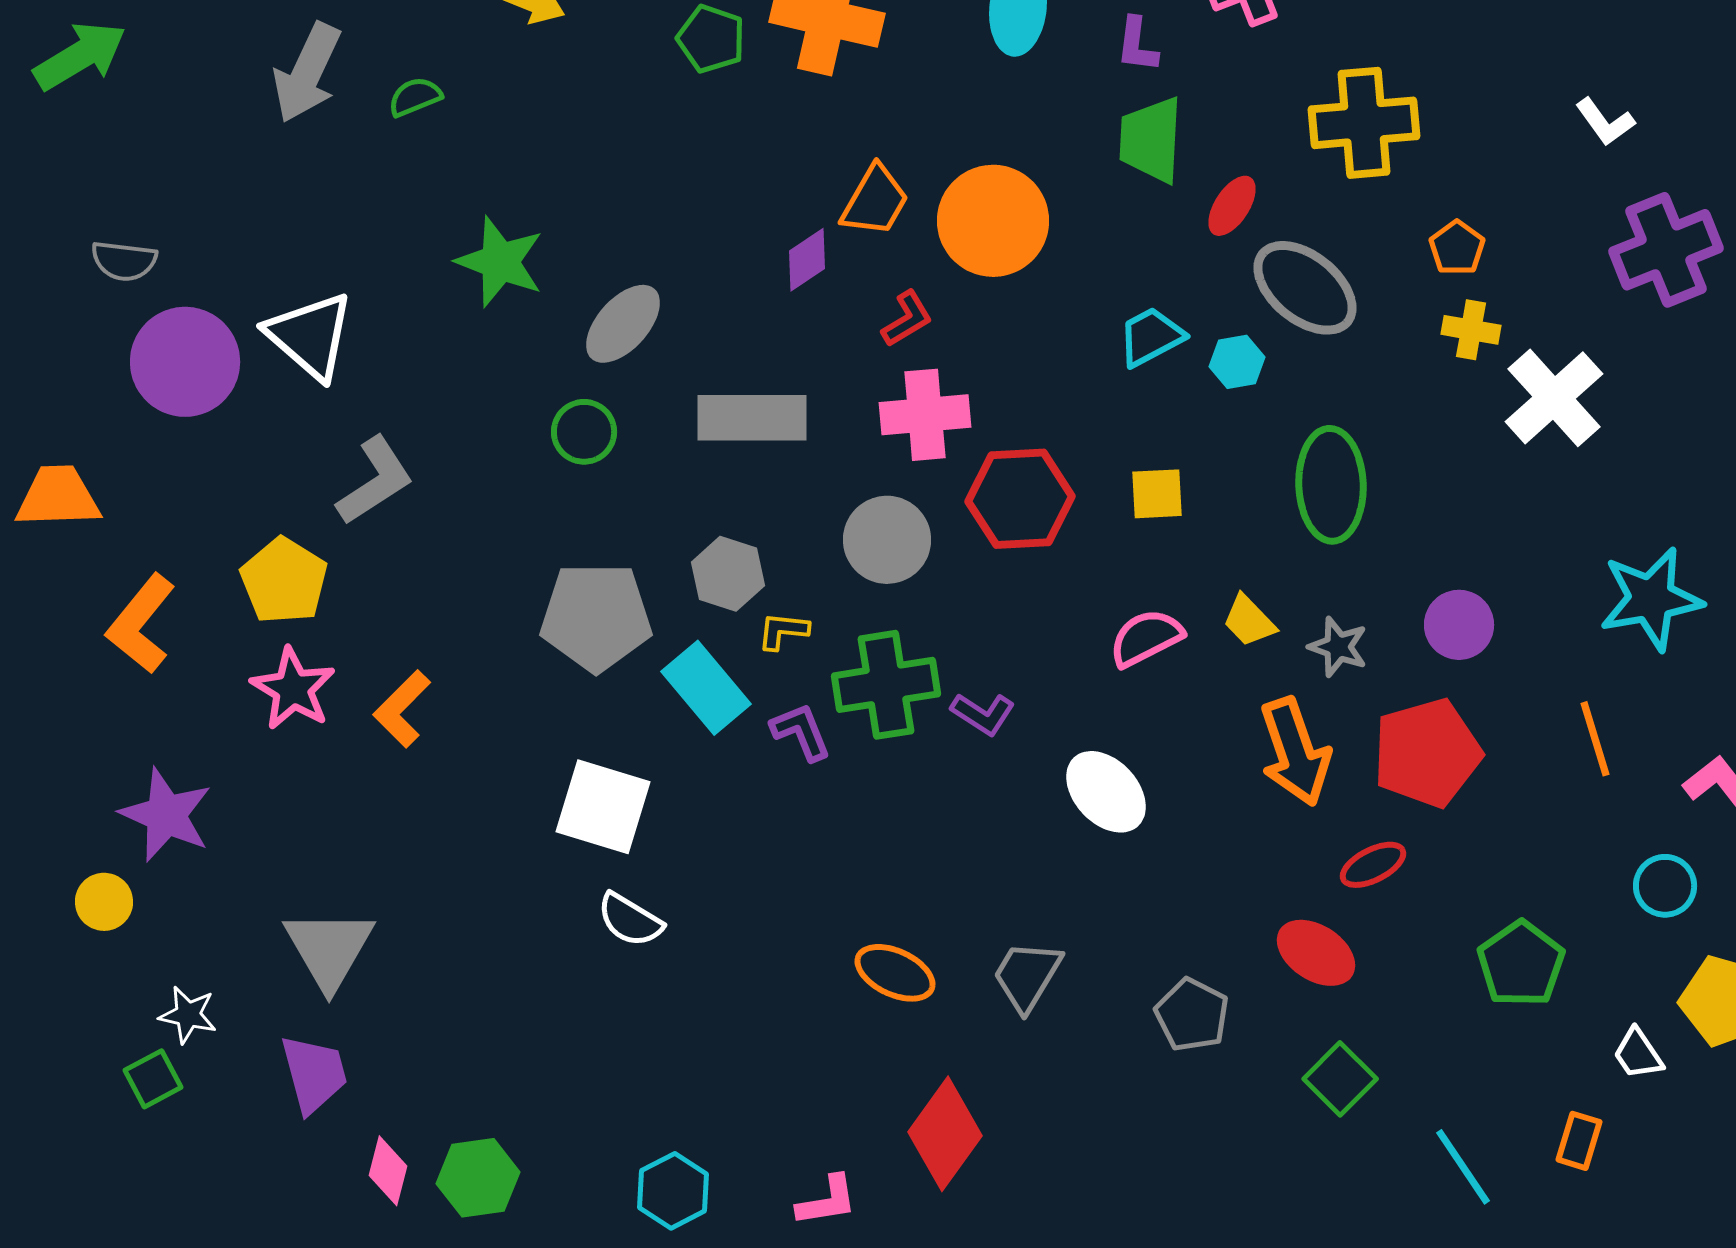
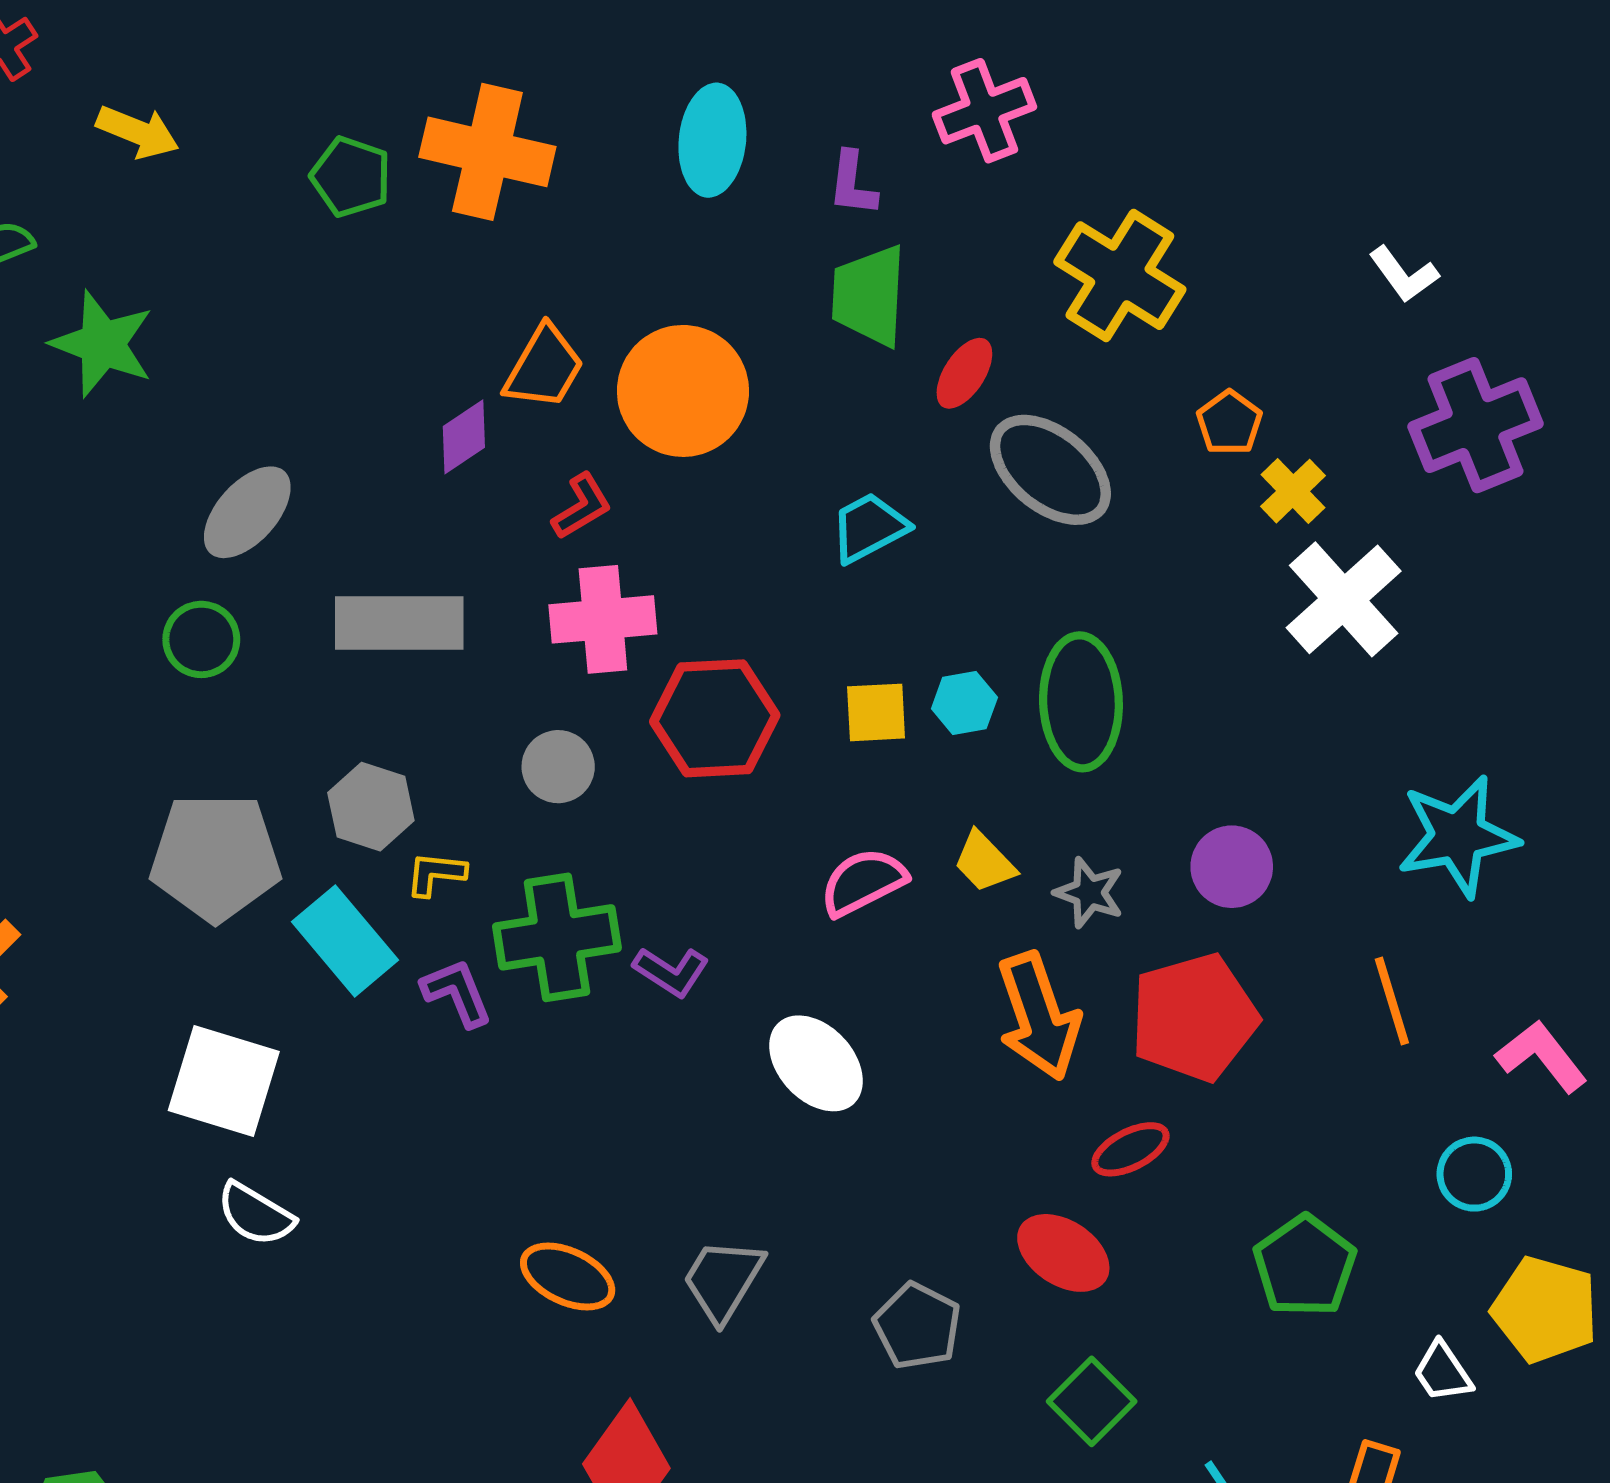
yellow cross: (1364, 123) -> (1120, 276), turned 37
green star: (500, 262) -> (102, 344), moved
yellow cross: (1471, 330) -> (1293, 491), moved, turned 36
cyan hexagon: (1237, 362) -> (964, 703), moved
gray circle: (887, 540) -> (558, 767), size x0.7

